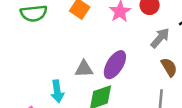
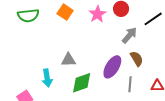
purple ellipse: (115, 65) -> (112, 67), moved

